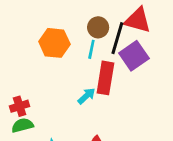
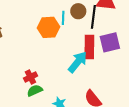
cyan line: (91, 49) -> (63, 18), moved
purple square: (134, 56) -> (110, 42), moved, turned 30
cyan arrow: (86, 96) -> (78, 62), size x1.6

